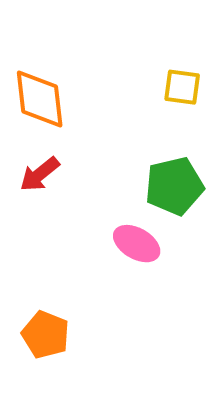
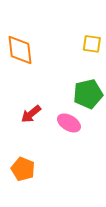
red arrow: (40, 174) -> (31, 114), moved

